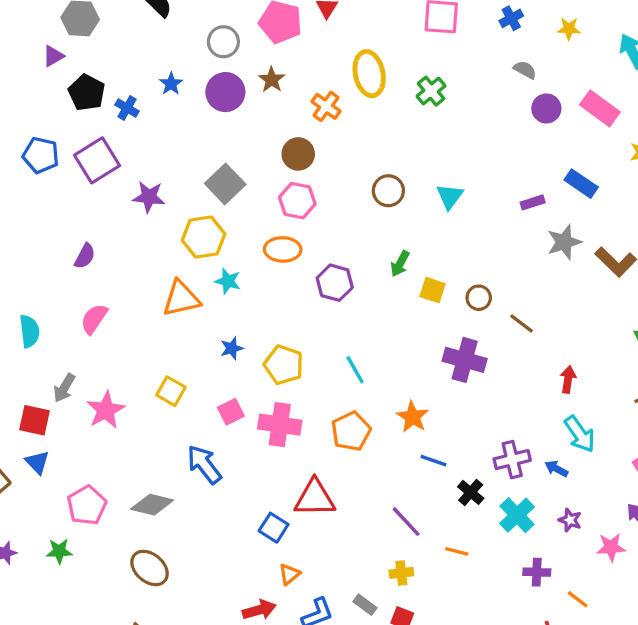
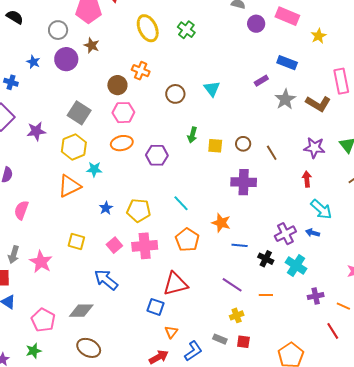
orange cross: (326, 106) -> (141, 71), moved
brown line: (521, 323) -> (272, 153), turned 35
purple star: (570, 520) -> (314, 148), moved, size x1.5

